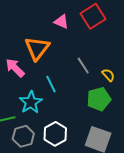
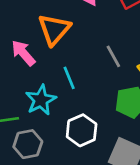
white hexagon: (55, 134) -> (82, 130), moved

